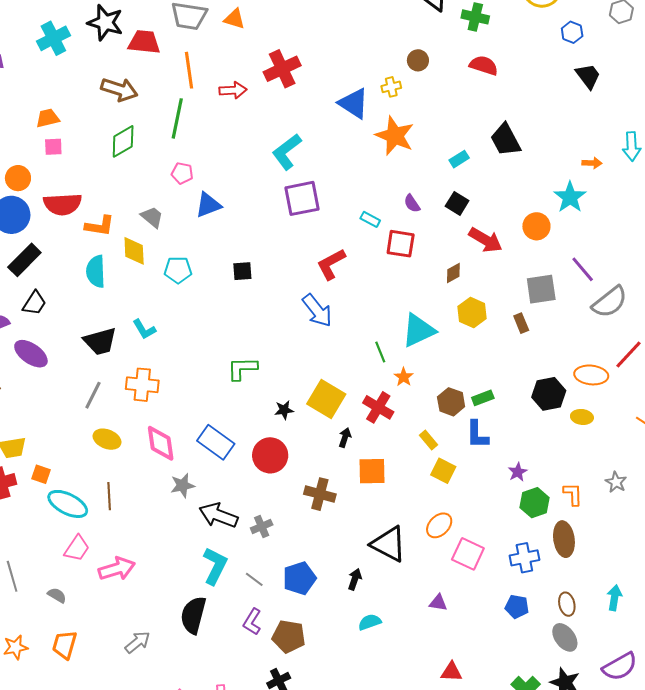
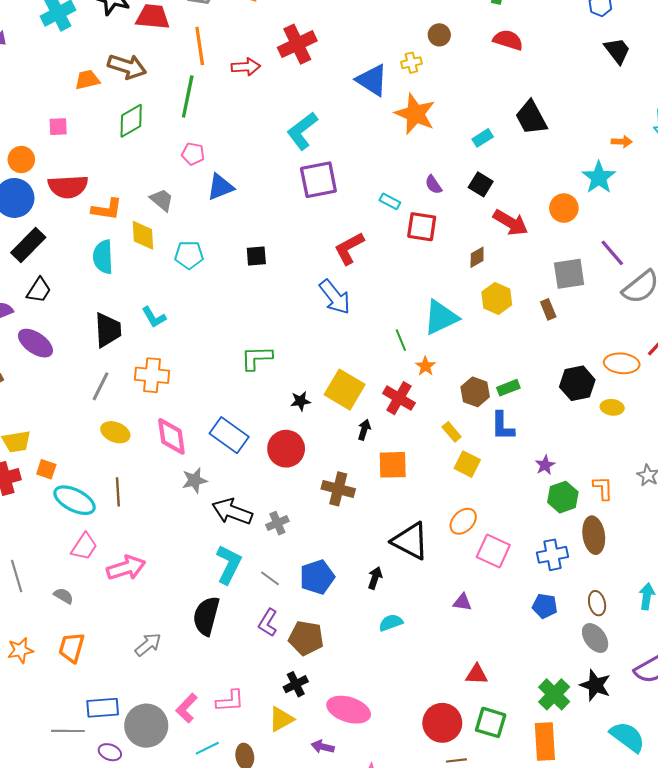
orange trapezoid: (48, 118) -> (87, 80), moved
black trapezoid: (100, 341) -> (108, 330), turned -78

